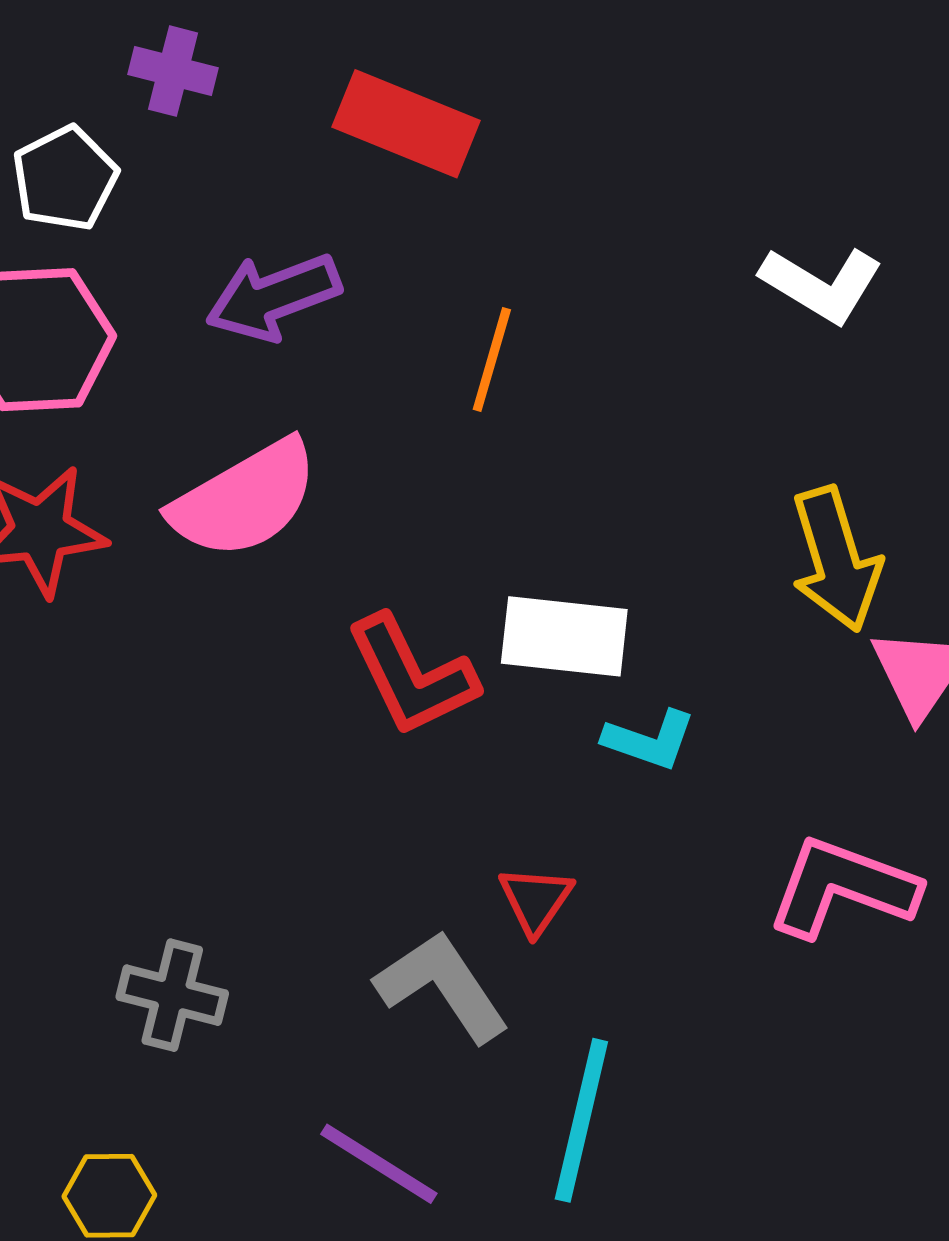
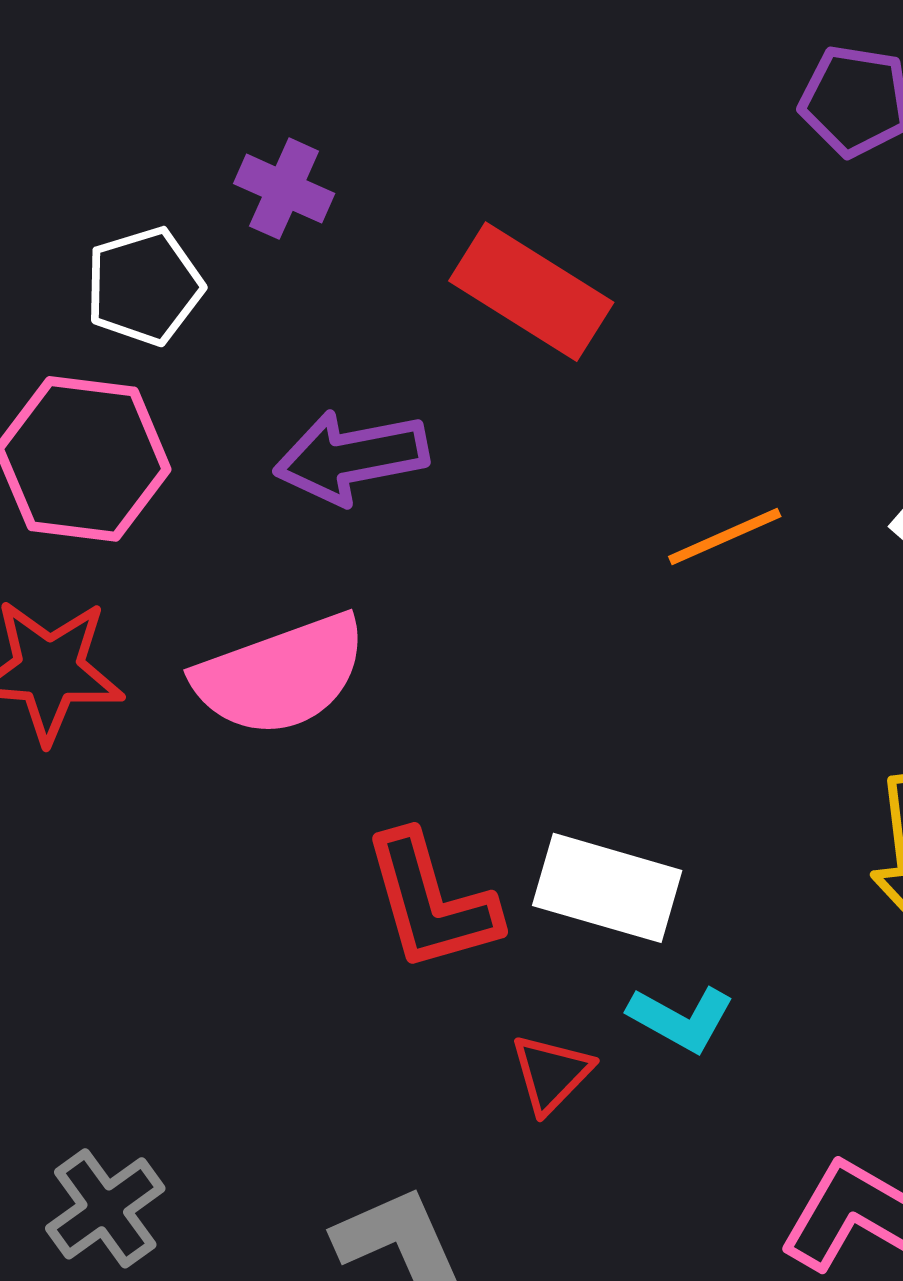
orange line: (492, 360) -> (725, 537), moved, turned 40
red triangle: (536, 900) -> (551, 1074), moved
gray cross: (172, 995) -> (105, 1208), turned 30

